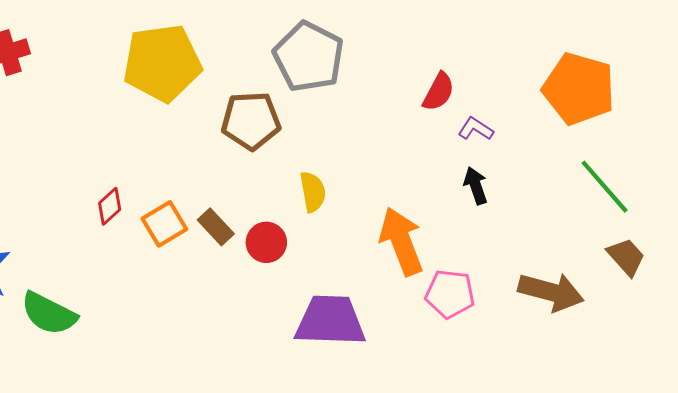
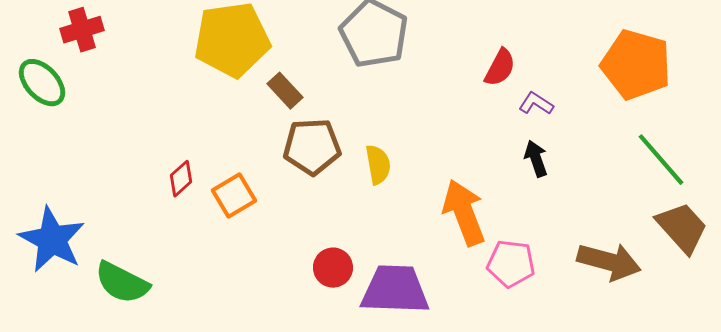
brown pentagon: (251, 121) -> (312, 147), moved
brown rectangle: (216, 227) -> (285, 91), moved
red circle: (266, 242) -> (333, 268), moved
brown trapezoid: (626, 257) -> (682, 228), size x1.4

